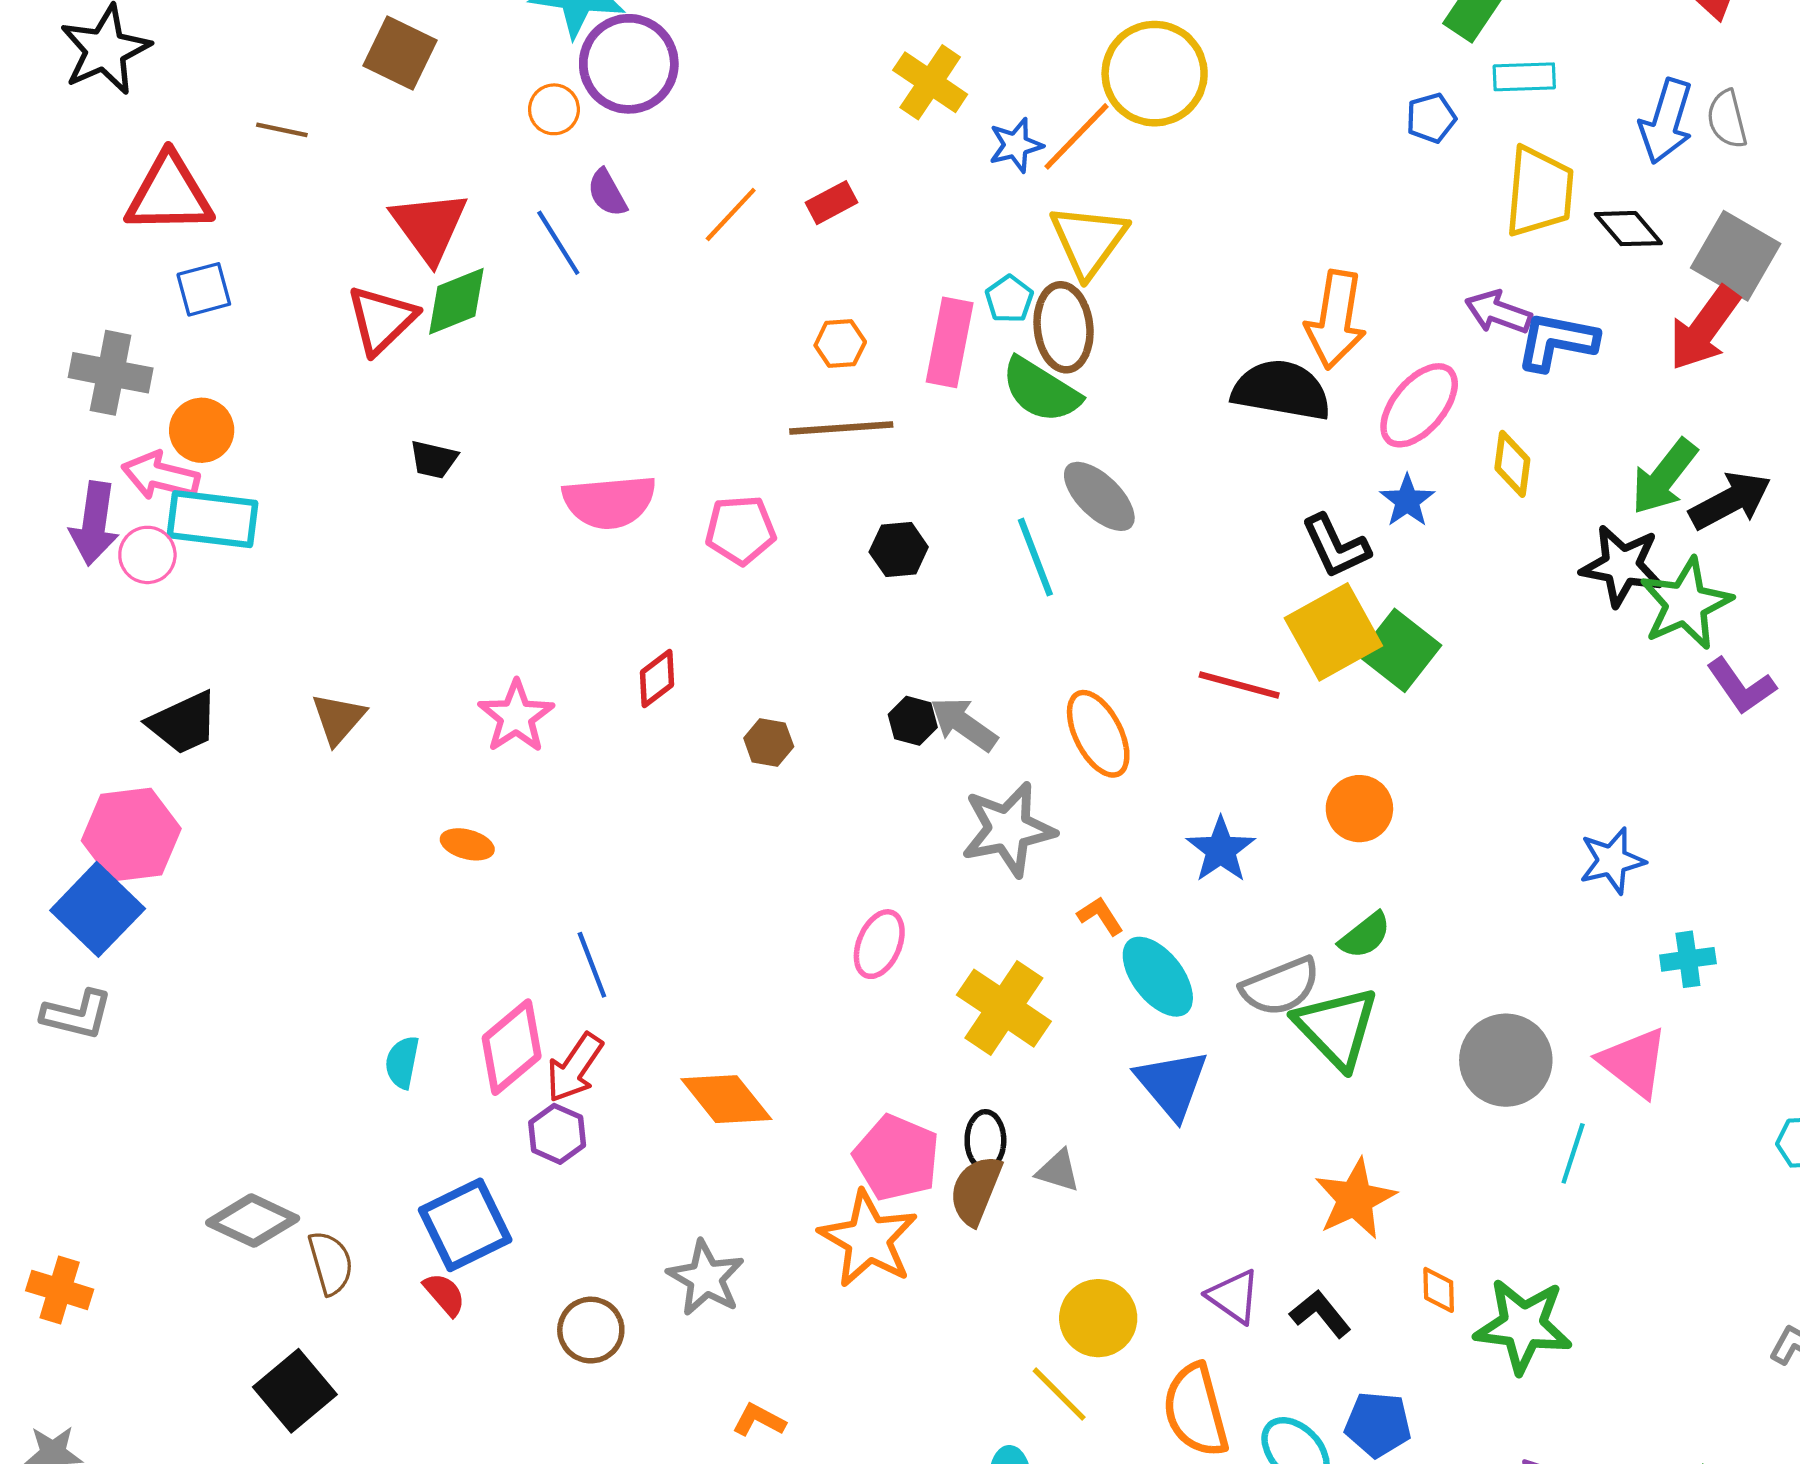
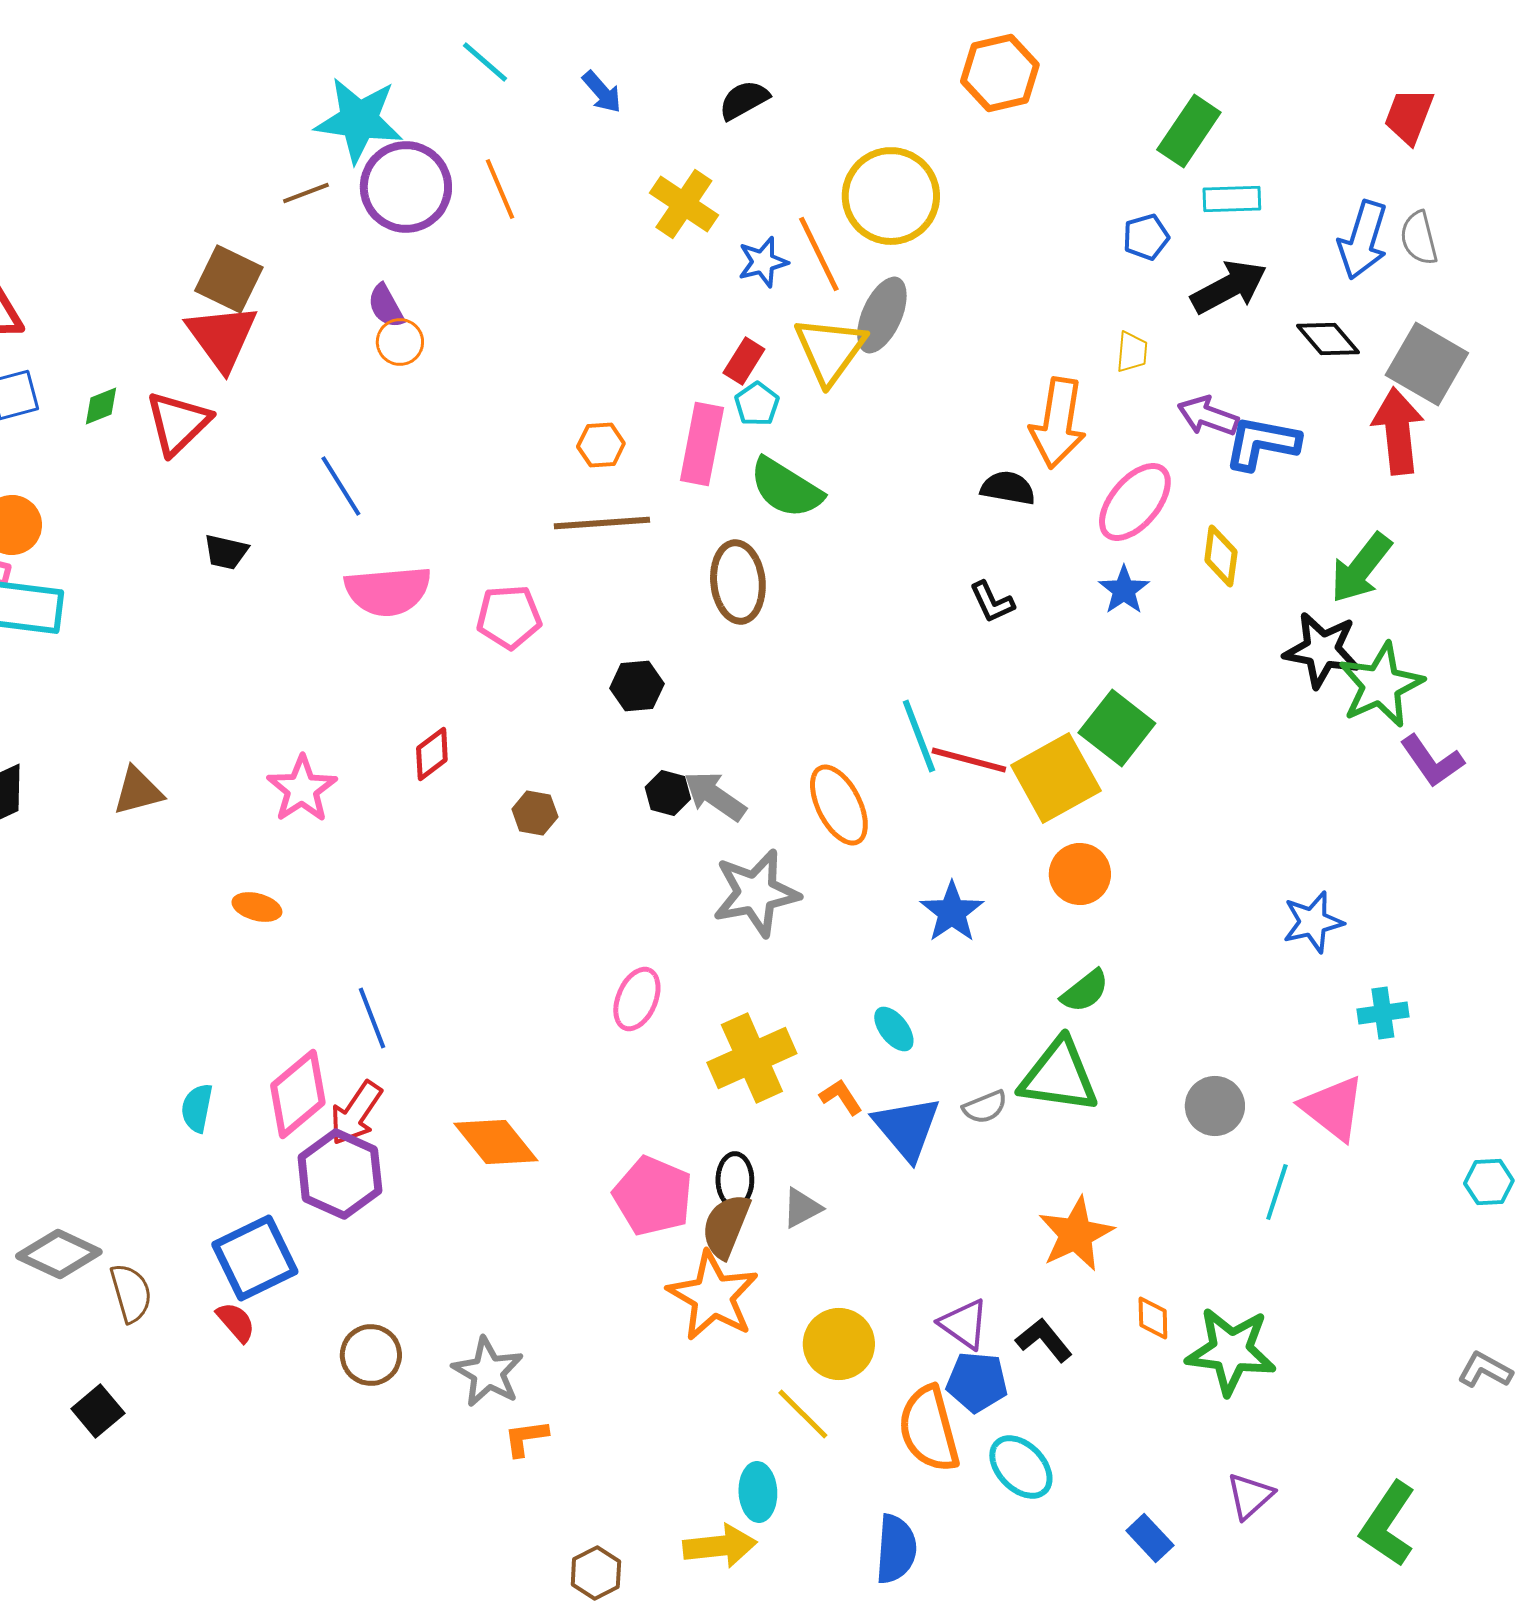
brown square: (400, 53) -> (229, 279), moved
orange circle: (554, 109) -> (400, 342), moved
brown line: (282, 130) -> (306, 193), moved, turned -33
orange line: (1077, 136) -> (819, 254), turned -70
yellow trapezoid: (1539, 192) -> (1132, 352), moved, size x0.5
red rectangle: (832, 203) -> (744, 361), moved, turned -30
orange line: (731, 215) -> (500, 189), moved, turned -66
blue line: (558, 243) -> (341, 486), moved
green diamond: (456, 301) -> (101, 406), moved, size x0.6
brown ellipse: (1064, 327) -> (738, 582), moved
red arrow: (1704, 328) -> (1398, 431), turned 138
black semicircle: (1281, 390) -> (1008, 488), size x0.6
gray ellipse: (1099, 496) -> (882, 315), moved, turned 70
black arrow: (1730, 501) -> (1229, 287), moved
black L-shape: (1336, 546) -> (992, 602), moved, size x0.7
black hexagon: (899, 550) -> (637, 686), moved
cyan line: (1035, 557) -> (919, 736), moved
yellow square: (1333, 632) -> (1056, 778), moved
brown triangle: (338, 719) -> (138, 791), turned 34
orange L-shape: (1100, 916) -> (841, 1097), moved
cyan ellipse: (1158, 977) -> (894, 1029), size x0.6
gray semicircle: (1280, 986) -> (985, 1107), moved, size x0.6
yellow cross: (1004, 1008) -> (752, 1058), turned 32
green triangle: (1337, 1028) -> (1059, 1076), turned -38
gray circle: (1506, 1060) -> (1215, 1106), size x0.7
purple hexagon: (557, 1134) -> (340, 1174), size x1.6
gray triangle: (1058, 1171) -> (802, 1208), turned -45
orange star: (868, 1239) -> (713, 1296), moved
gray star: (706, 1278) -> (488, 1372), moved
black square: (295, 1391) -> (98, 1411), size x0.7
orange L-shape: (759, 1420) -> (526, 1438), turned -36
blue pentagon: (1378, 1424) -> (977, 1382), moved

